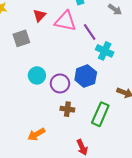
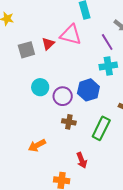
red triangle: (39, 15) -> (48, 44), moved
purple line: (90, 32) -> (107, 42), moved
cyan cross: (105, 51) -> (108, 66), turned -36

